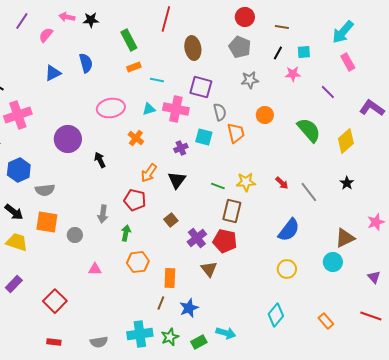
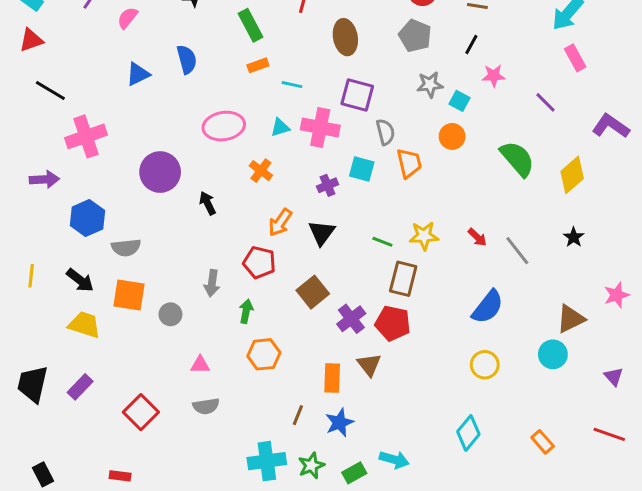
cyan square: (304, 52) -> (460, 101), moved, turned 32
brown square: (171, 220) -> (313, 292), size x1.5
orange rectangle: (170, 278) -> (332, 378), moved
red rectangle: (54, 342) -> (120, 476), moved
gray semicircle: (99, 342) -> (206, 406), moved

